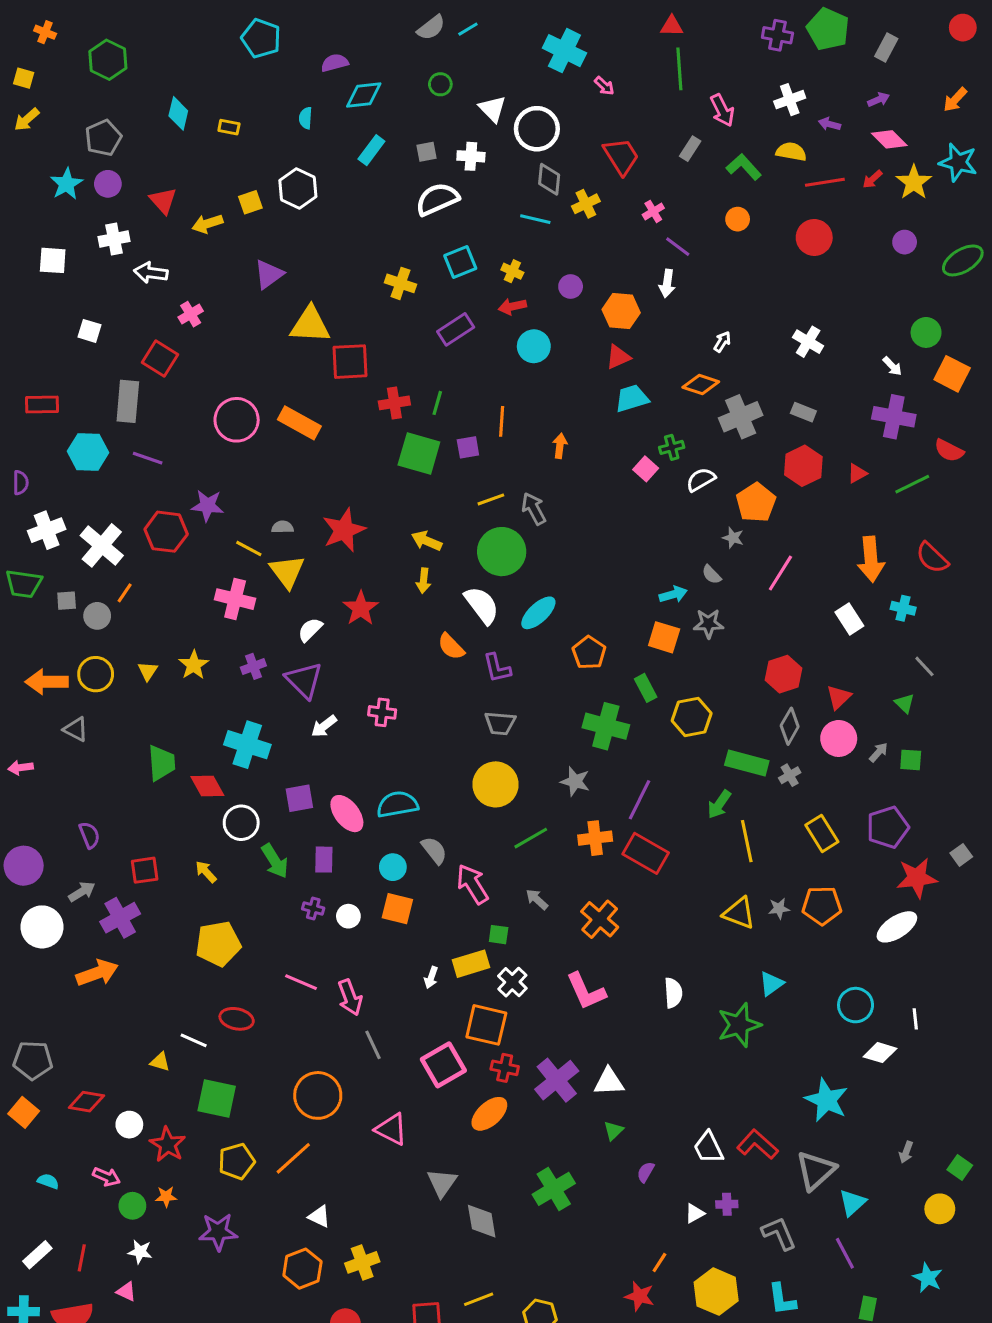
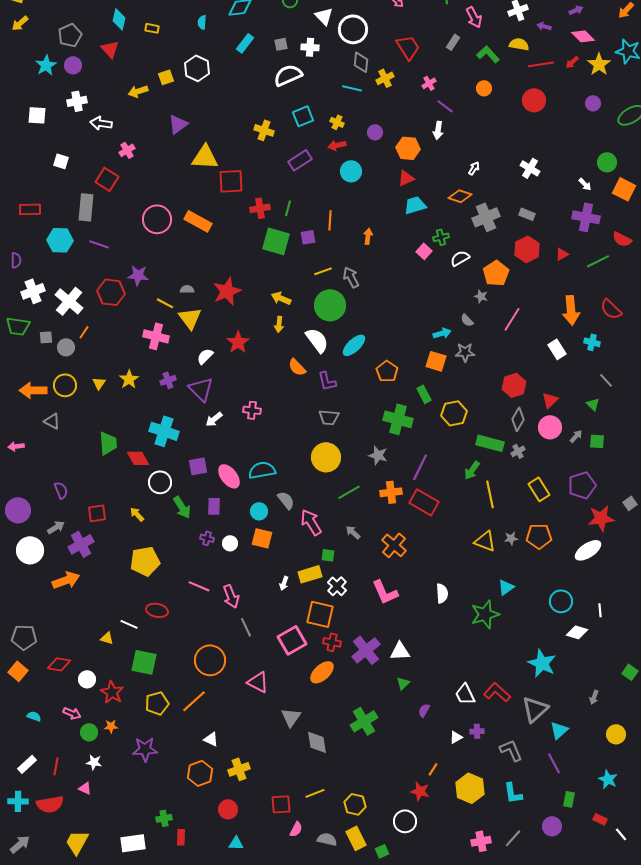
red triangle: (163, 201) -> (110, 49), moved
green square: (960, 1167) -> (630, 672), moved

